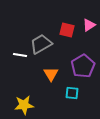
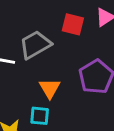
cyan square: (72, 93) -> (40, 116), moved

